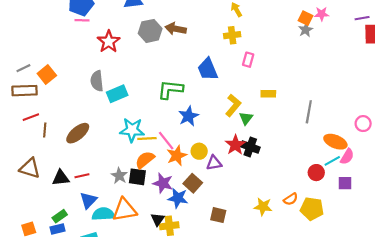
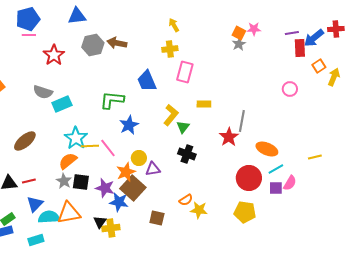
pink rectangle: (248, 60) -> (185, 72), size x1.5
gray semicircle: (97, 81) -> (43, 92), turned -66
pink circle: (363, 124) -> (290, 89), moved
cyan star: (132, 130) -> (76, 138), turned 30
red star: (235, 145) -> (229, 137), moved
orange star: (177, 155) -> (126, 172), moved
pink semicircle: (347, 157) -> (290, 183), moved
orange semicircle: (145, 160) -> (68, 161), moved
cyan line: (332, 161) -> (276, 169), moved
red circle: (316, 173) -> (249, 178), size x1.6
brown square: (193, 183) -> (133, 188), size x1.4
orange semicircle: (291, 199) -> (186, 200), moved

